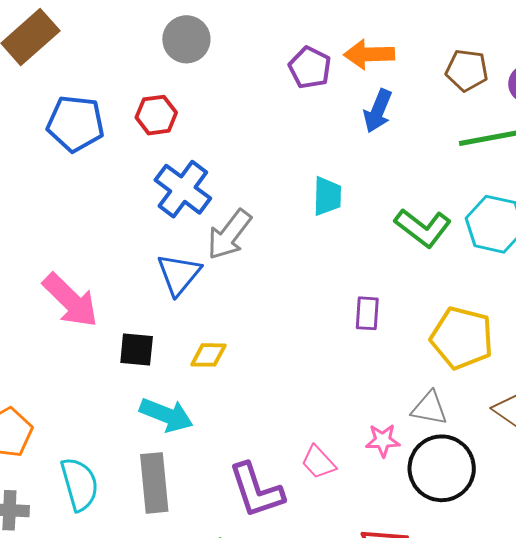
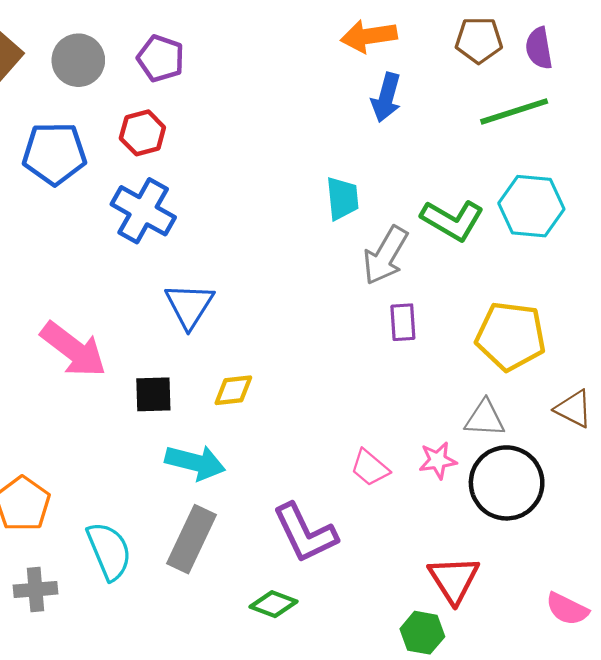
gray circle: (186, 39) -> (78, 60), moved
purple pentagon: (310, 68) -> (161, 58), moved
blue cross: (183, 189) -> (143, 211), moved
gray arrow: (229, 235) -> (385, 255), moved
pink trapezoid: (318, 462) -> (370, 468), moved
gray rectangle: (154, 483) -> (191, 539), turned 38

